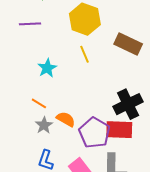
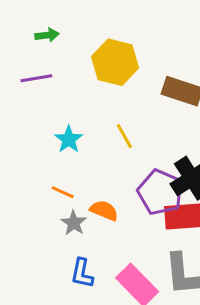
yellow line: (85, 54) -> (124, 136), moved
purple pentagon: (94, 133) -> (160, 192), moved

